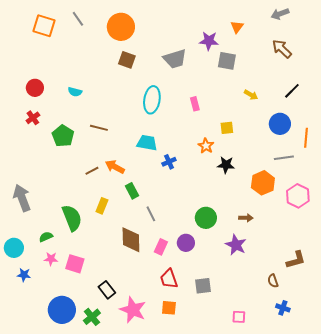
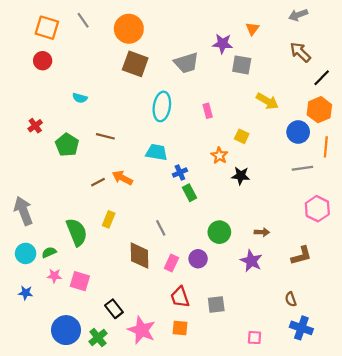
brown square: (127, 60) -> (135, 64), size x1.4
red circle: (35, 88) -> (43, 61), moved
black line: (292, 91) -> (322, 78), moved
yellow arrow: (251, 95) -> (267, 101), size x1.5
yellow square: (227, 128) -> (242, 136), turned 32
orange hexagon: (263, 183) -> (319, 110), moved
green rectangle: (132, 191) -> (190, 193), moved
cyan circle: (14, 248) -> (26, 253), moved
brown L-shape: (296, 260) -> (301, 256), moved
blue cross: (283, 308) -> (301, 328), size x1.5

